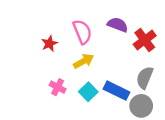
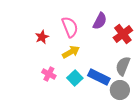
purple semicircle: (118, 25) -> (100, 21), turned 96

